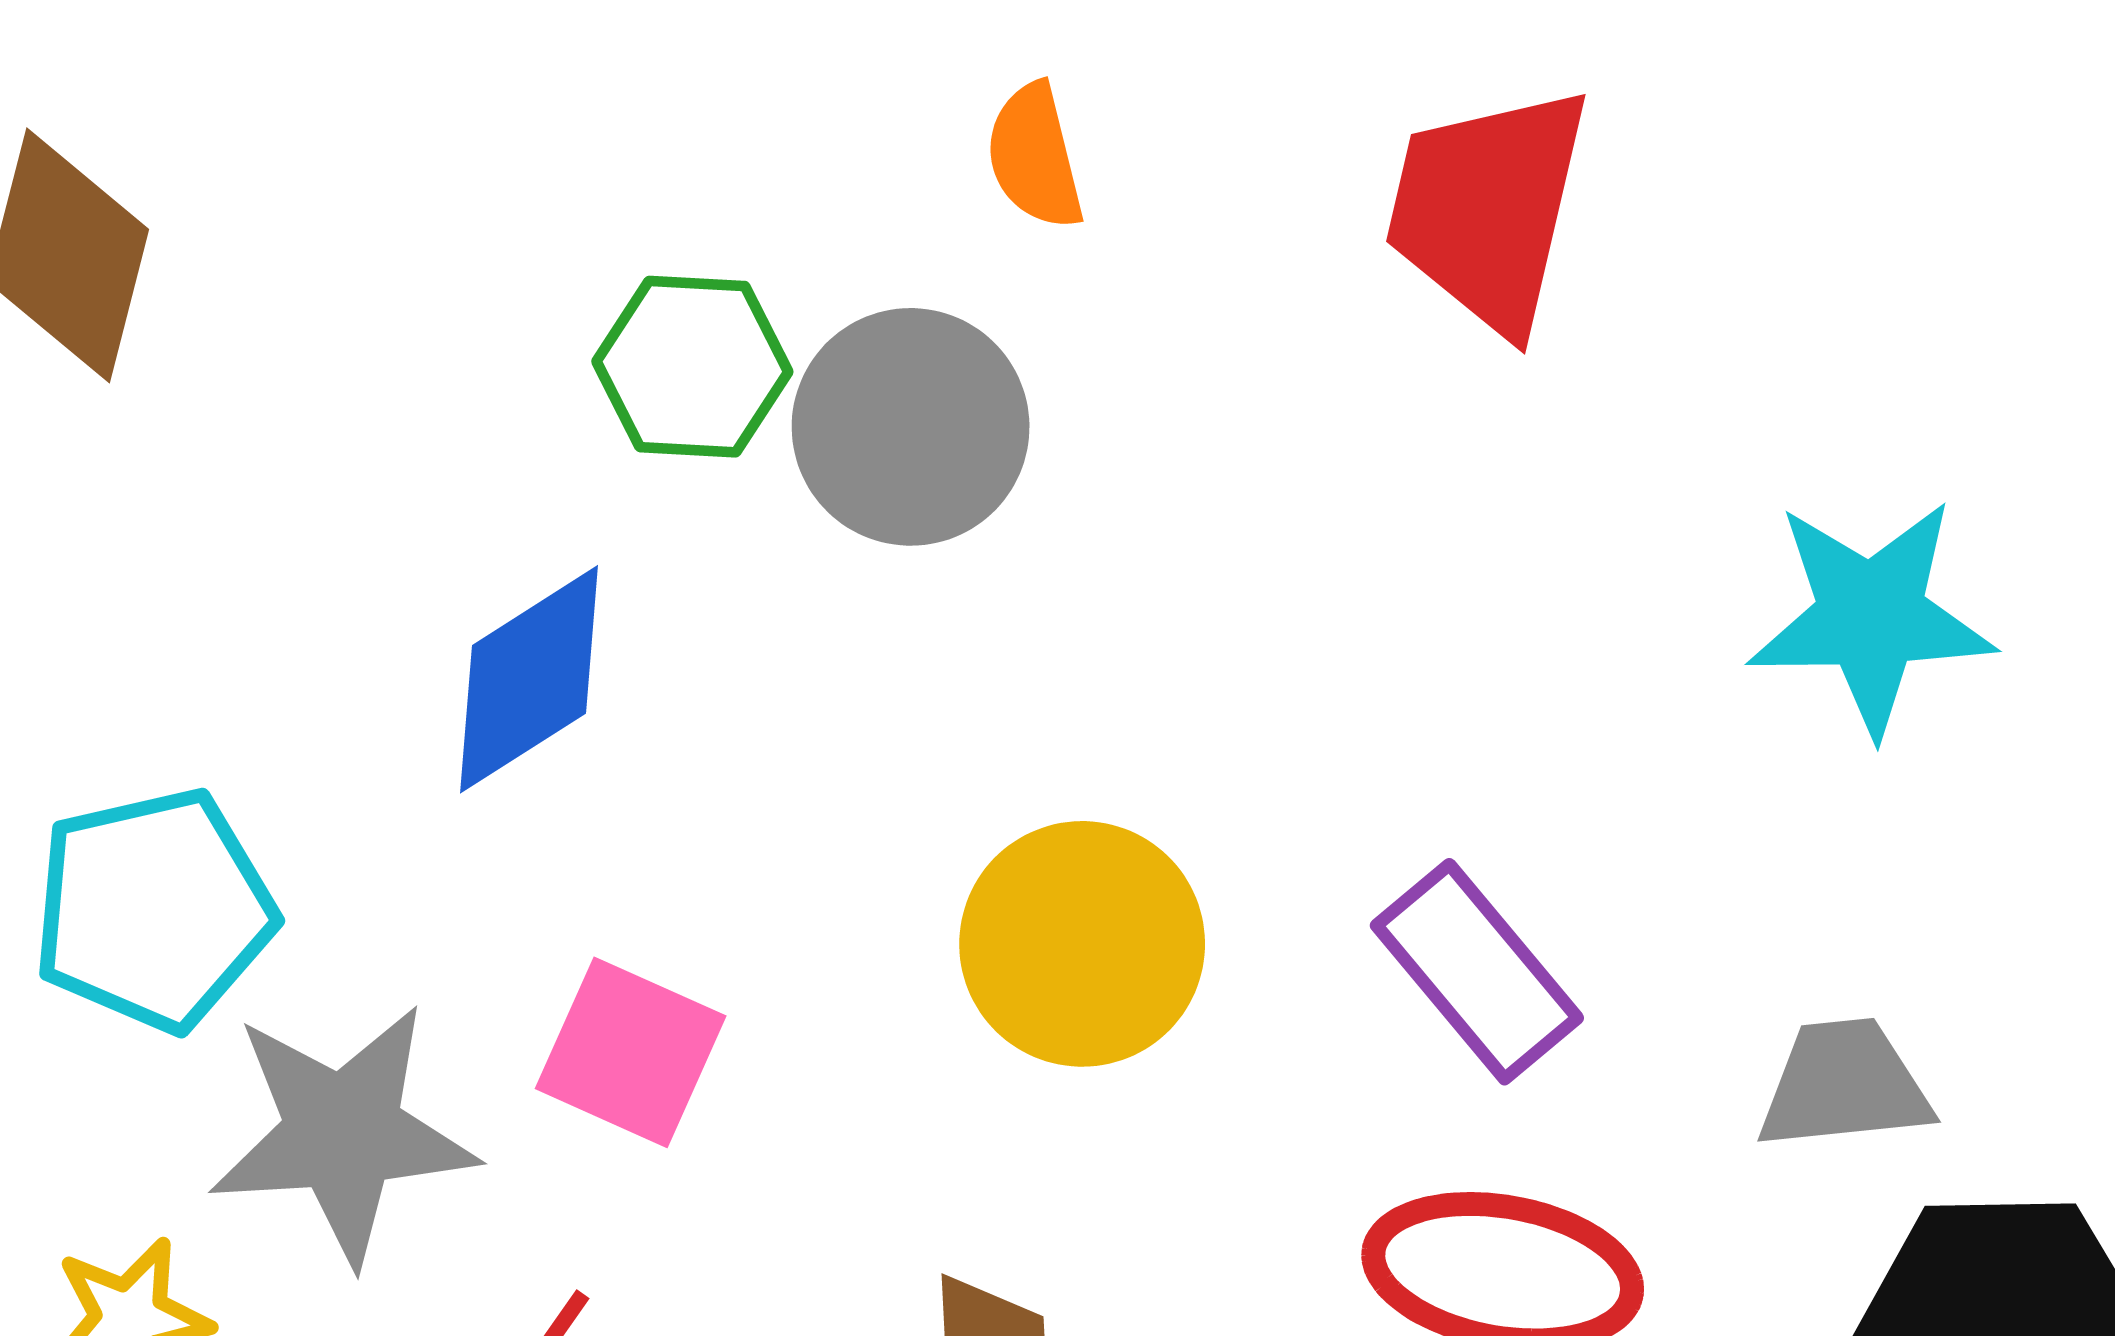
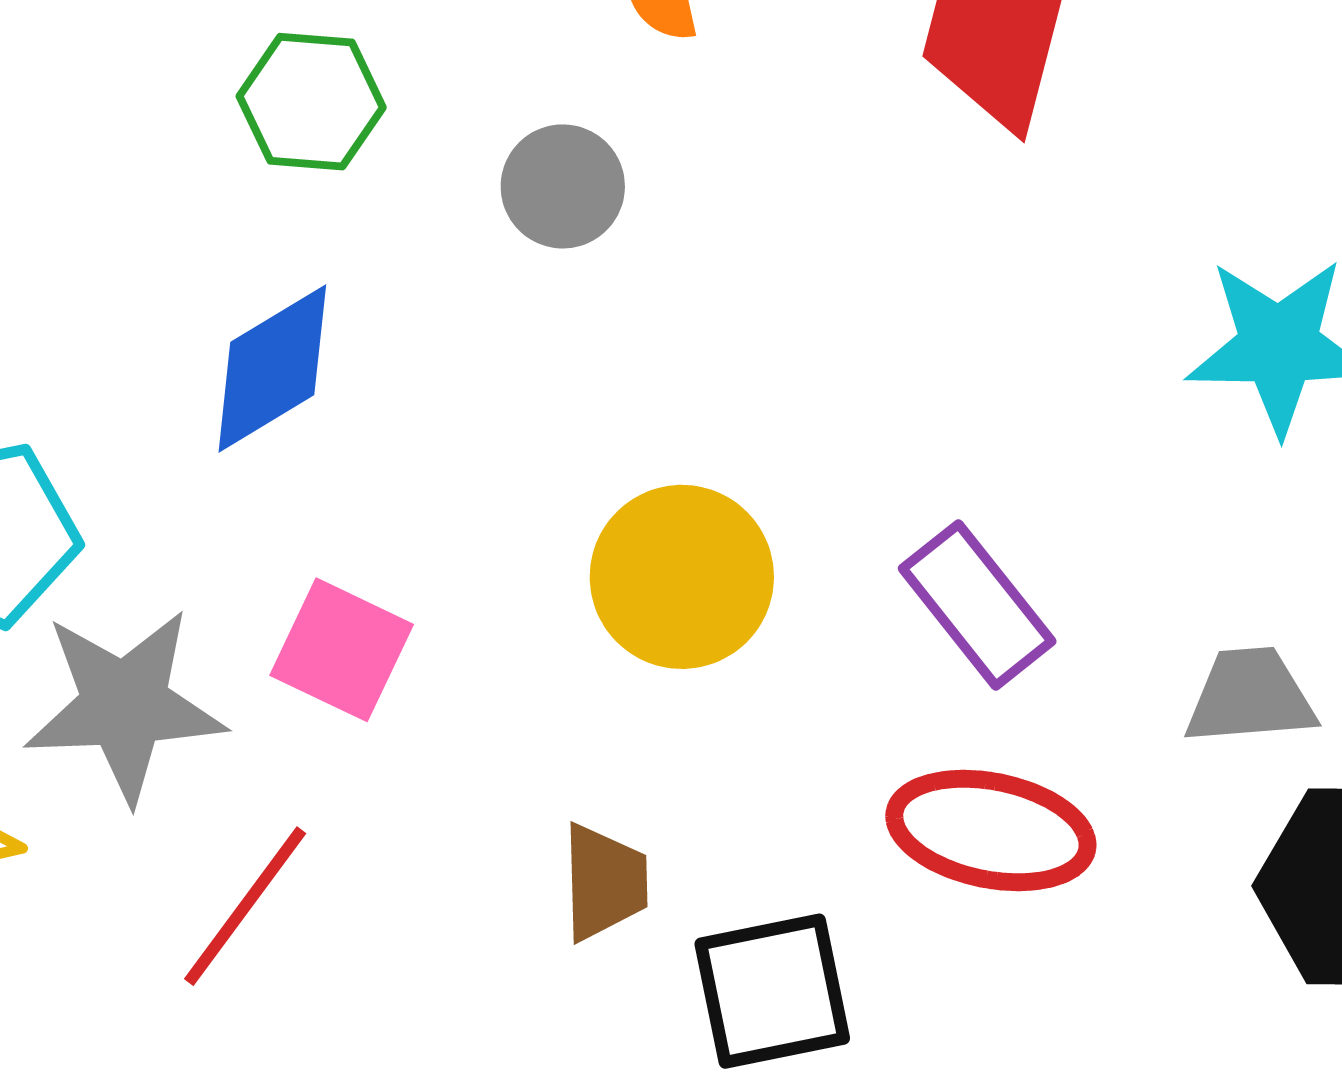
green hexagon: (692, 367) -> (311, 102), moved
gray circle: (911, 427) -> (563, 186), size x0.7

